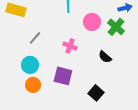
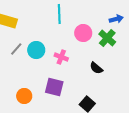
gray line: (35, 38) -> (16, 49), moved
cyan circle: (30, 65) -> (36, 50), moved

